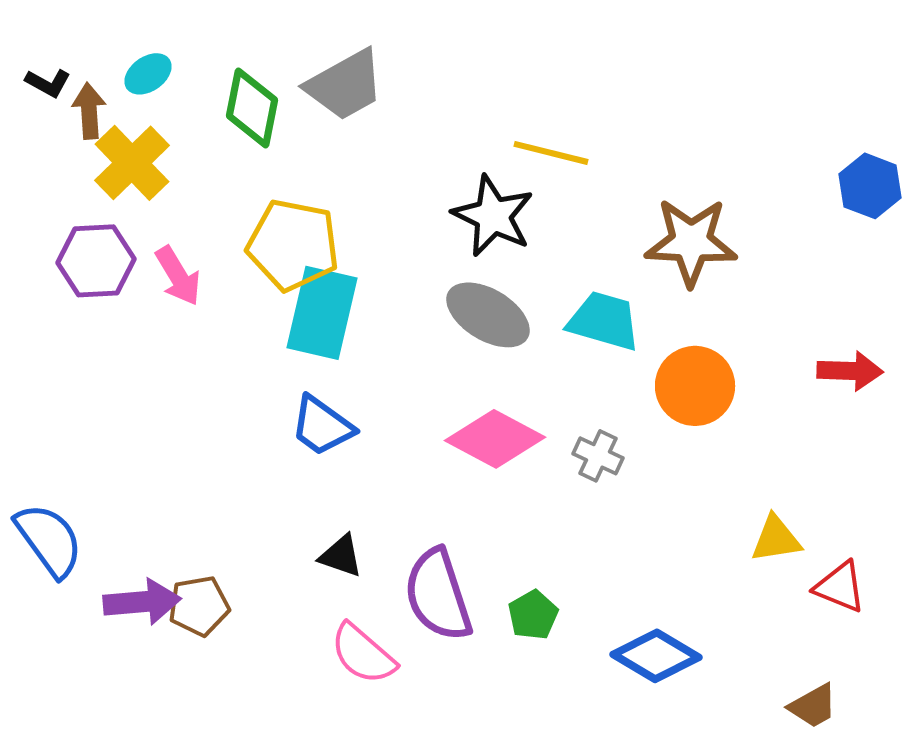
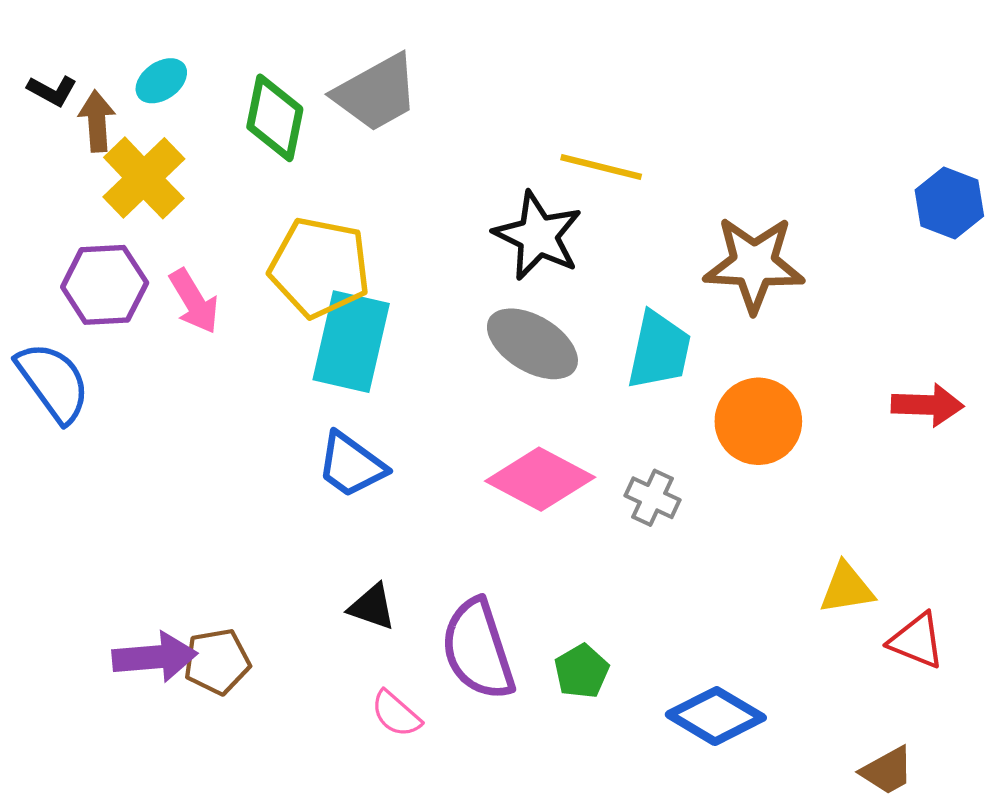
cyan trapezoid: (604, 321) -> (659, 350), turned 86
blue semicircle: (49, 540) -> (53, 382), moved
pink semicircle: (363, 654) -> (396, 714), size x0.7

